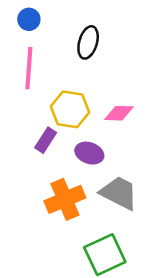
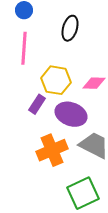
purple ellipse: (89, 153) -> (71, 114), size x1.4

